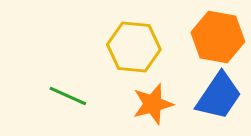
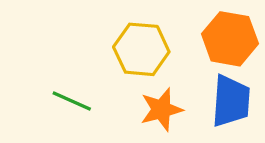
blue trapezoid: (219, 96) -> (231, 101), turned -30

